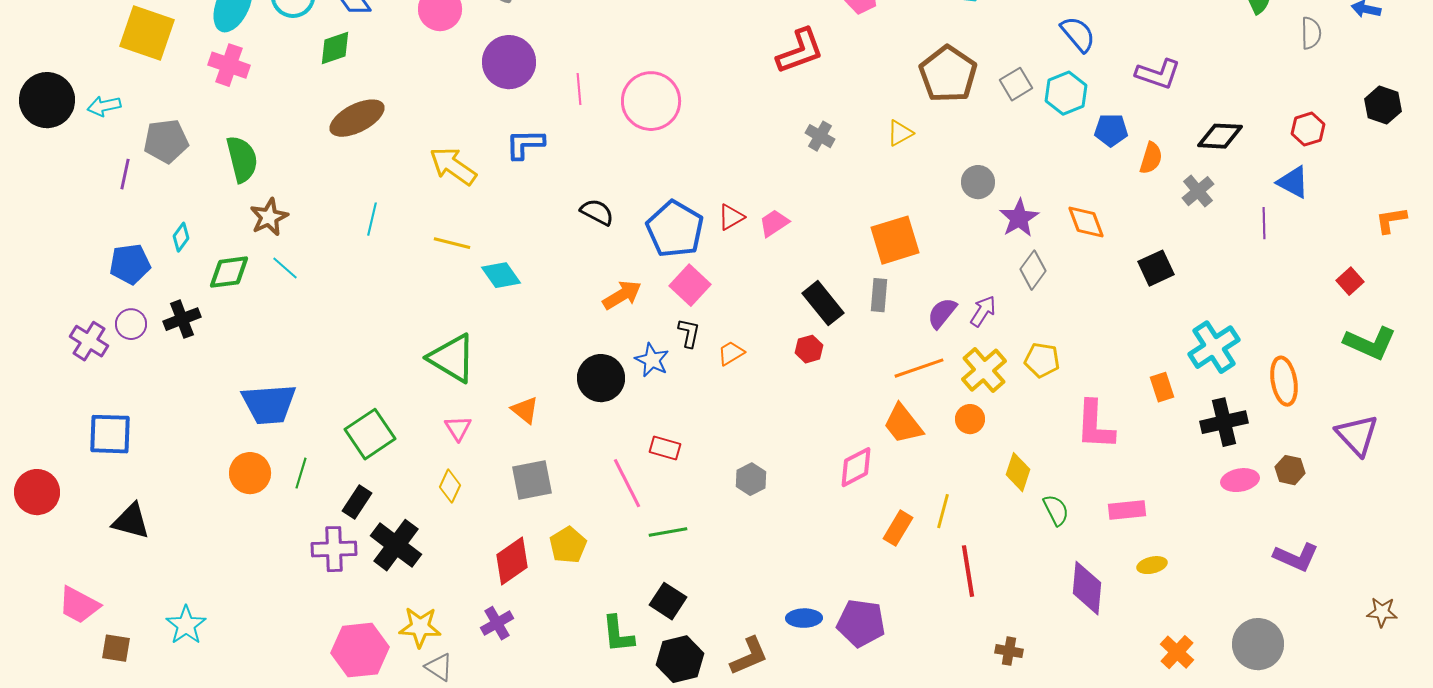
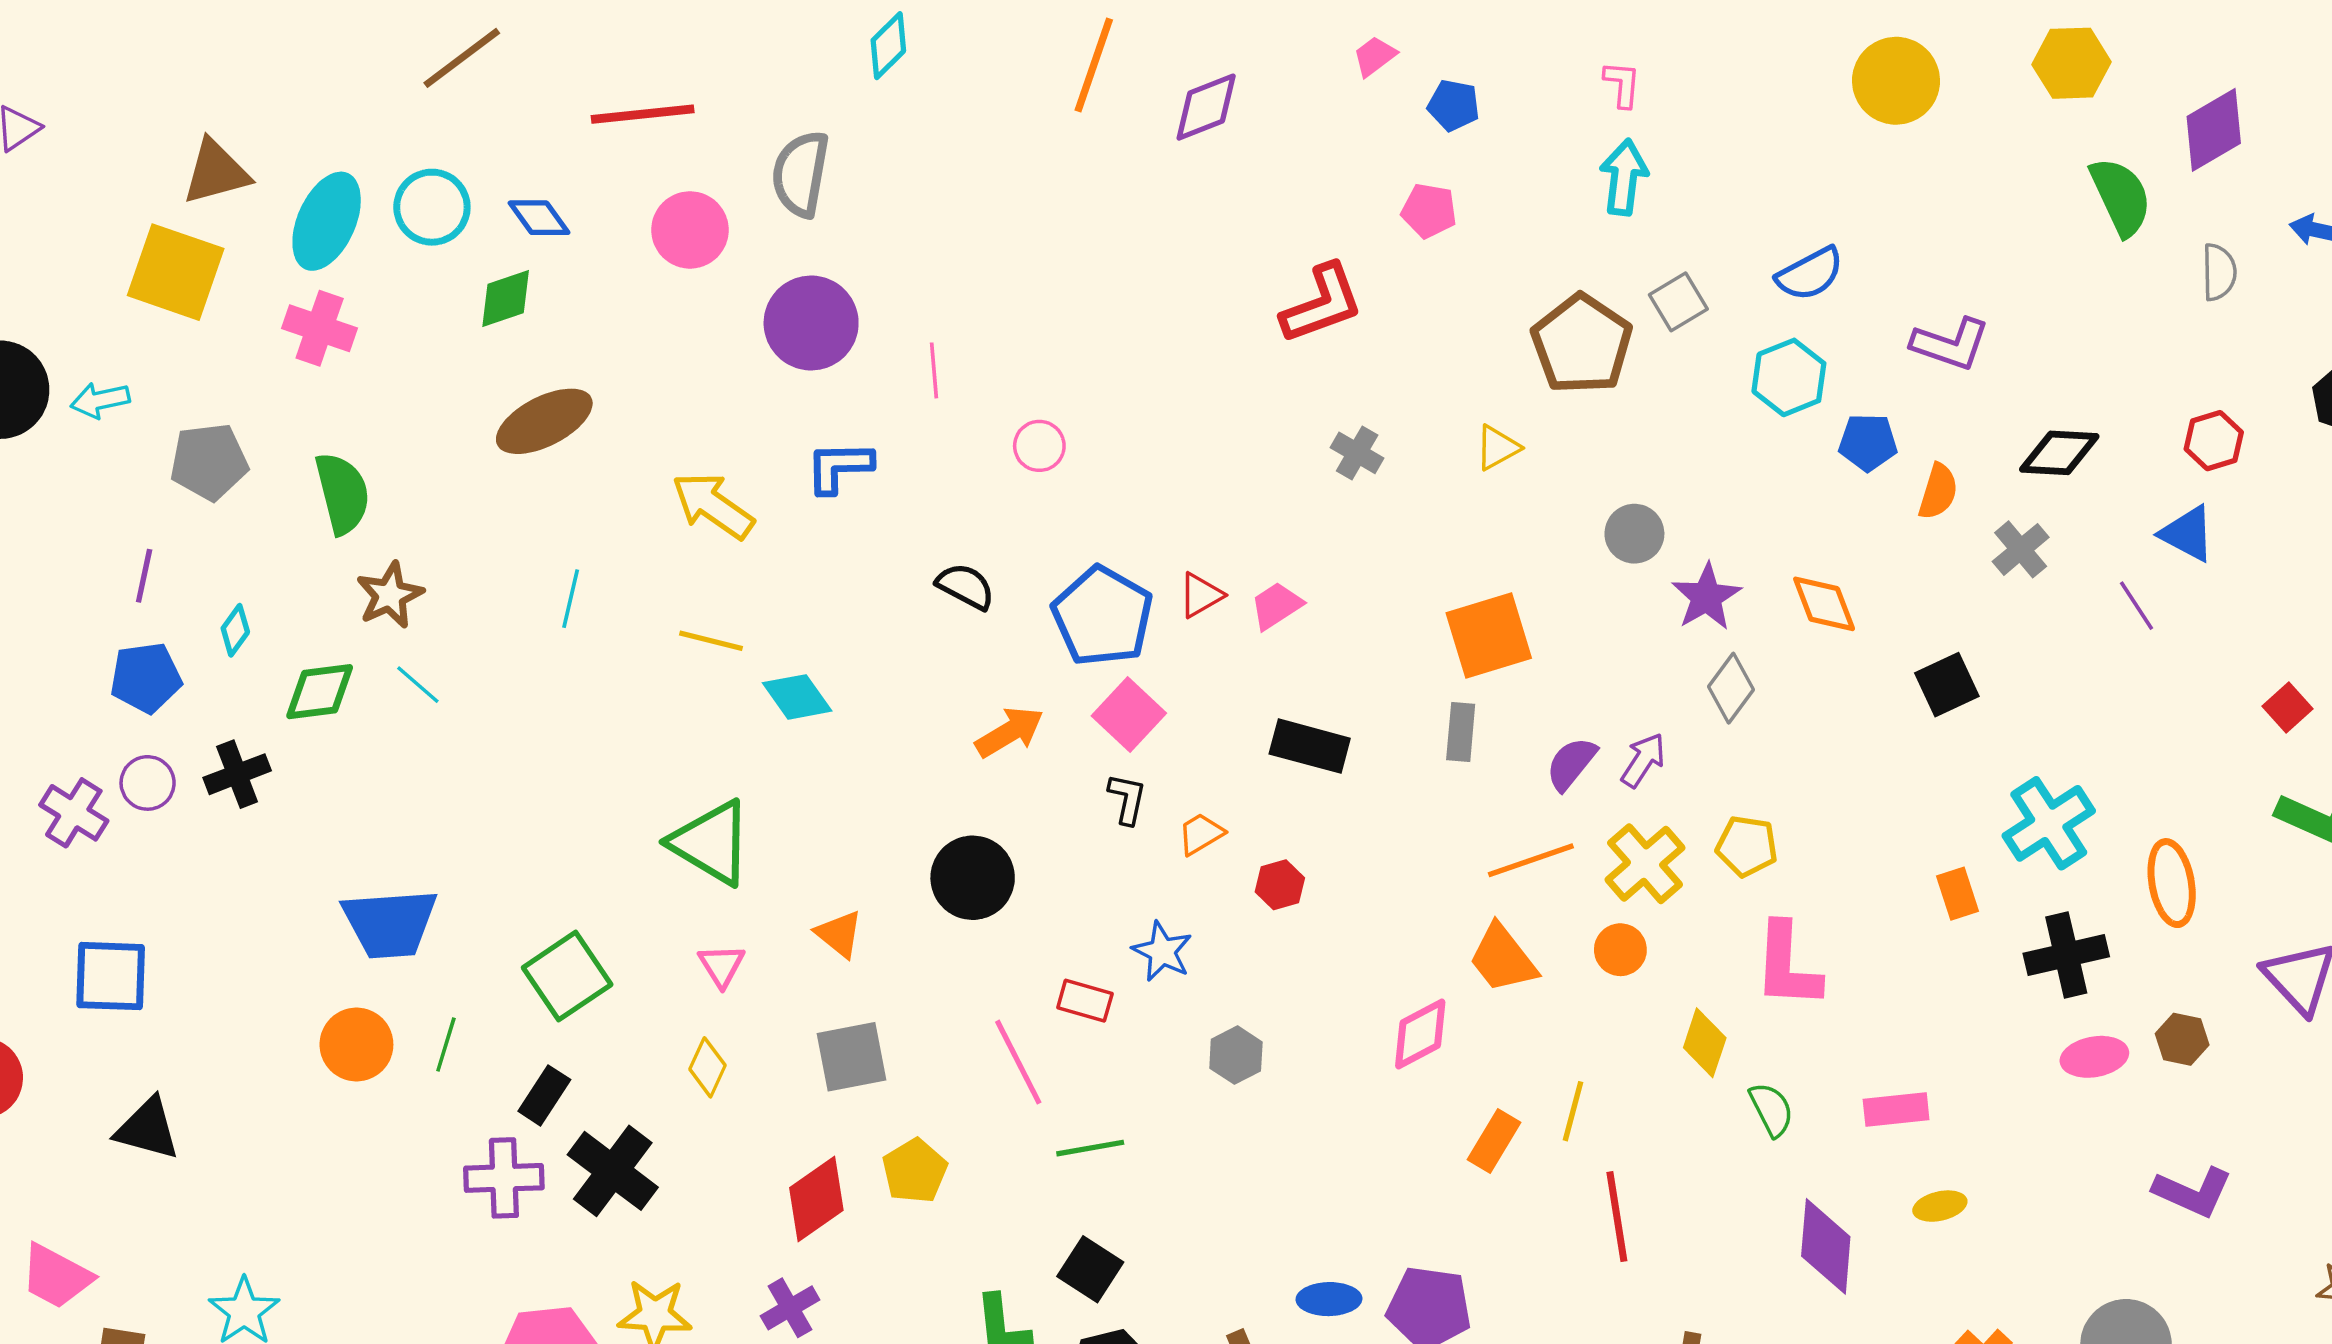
blue semicircle: (1078, 34) -> (1810, 274), turned 102
gray square: (1016, 84) -> (1678, 302), moved
pink circle: (651, 101) -> (1039, 446), moved, size x0.5
purple line: (125, 174) -> (144, 576), moved
purple line: (1264, 223) -> (2137, 606), turned -32
black rectangle: (823, 303) -> (1310, 746), moved, turned -36
red hexagon: (809, 349) -> (1280, 885), moved
blue star: (652, 360) -> (1162, 951), moved
pink L-shape: (1095, 425) -> (1787, 966), moved

